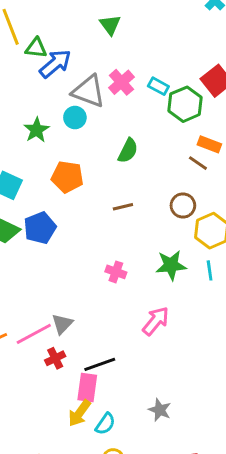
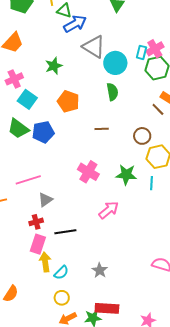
pink cross: (121, 82) -> (155, 49), moved
cyan rectangle: (158, 86) -> (141, 52), turned 64
cyan circle: (75, 118) -> (115, 63), moved, size x1.5
green semicircle: (128, 151) -> (112, 92), turned -48
pink cross: (116, 272) -> (88, 172), size x1.5
pink line: (34, 334) -> (28, 180), moved
pink rectangle: (87, 387) -> (38, 244), moved
yellow arrow: (79, 413) -> (45, 262), turned 126

